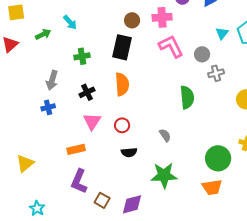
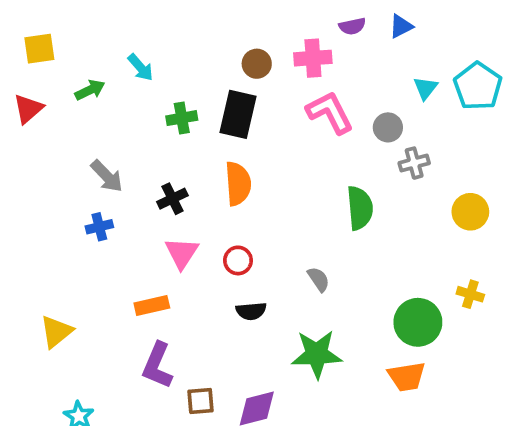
green cross: (82, 56) -> (182, 118), moved
gray arrow: (52, 80) -> (107, 176), turned -60
brown square: (102, 200) -> (201, 401), turned -35

